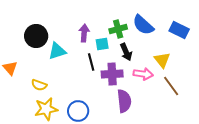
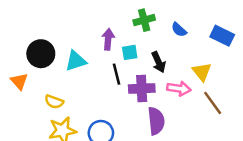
blue semicircle: (143, 25) -> (179, 30), size x0.6
green cross: (118, 29) -> (144, 20), moved
black circle: (36, 36) -> (41, 54), moved

